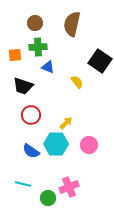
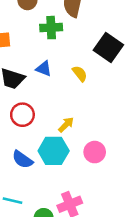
green cross: (38, 47) -> (51, 28), moved
blue triangle: (48, 67) -> (44, 69), moved

